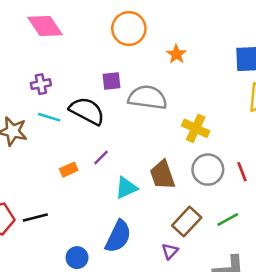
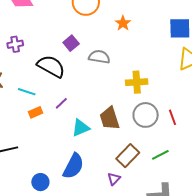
purple square: (111, 81) -> (71, 43), turned -35
gray semicircle: (147, 97) -> (99, 57), size x0.7
cyan line: (49, 117) -> (27, 92), moved
yellow cross: (196, 128) -> (137, 82), turned -30

